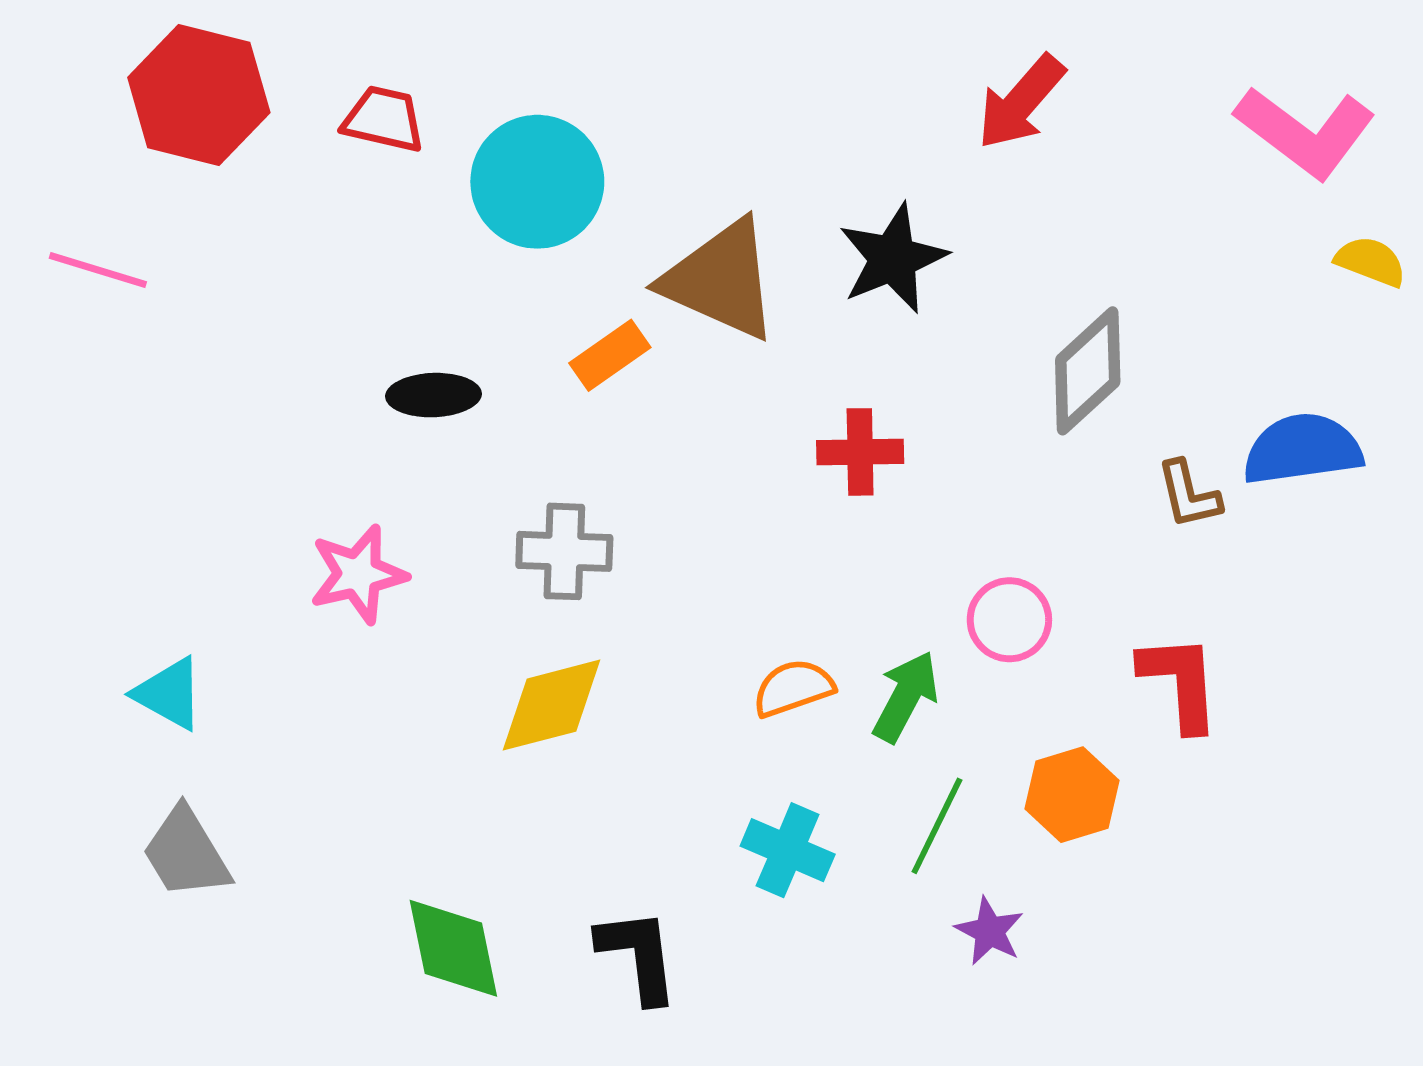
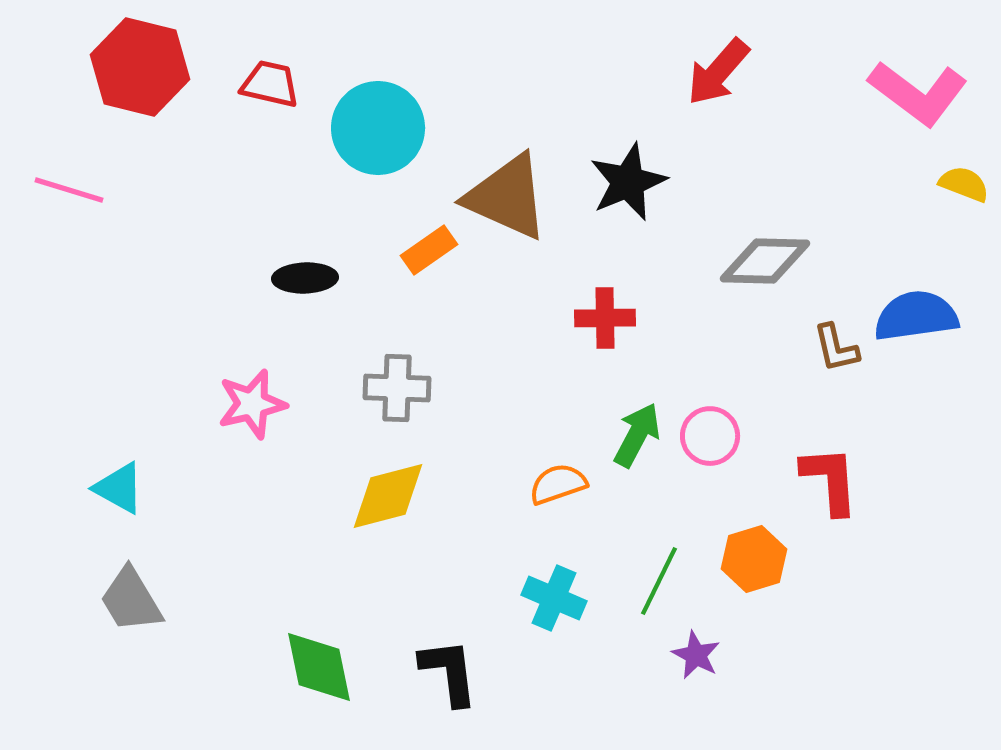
gray diamond: (1088, 371) -> (765, 261), turned 44
green arrow: (906, 697) -> (637, 435), moved

